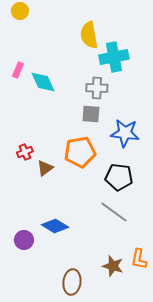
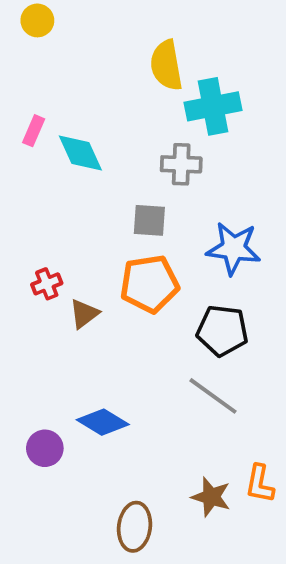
gray square: (91, 114) -> (149, 220), moved

